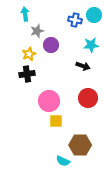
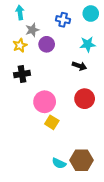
blue cross: (75, 20) -> (63, 20), moved
yellow star: (29, 54) -> (20, 45), moved
yellow square: (56, 121) -> (52, 122), turned 32
brown hexagon: (80, 145) -> (82, 160), moved

